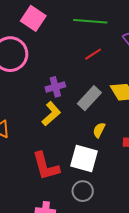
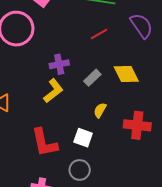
gray rectangle: (89, 98) -> (92, 78), size x0.7
white square: (84, 159) -> (83, 138), size x0.7

